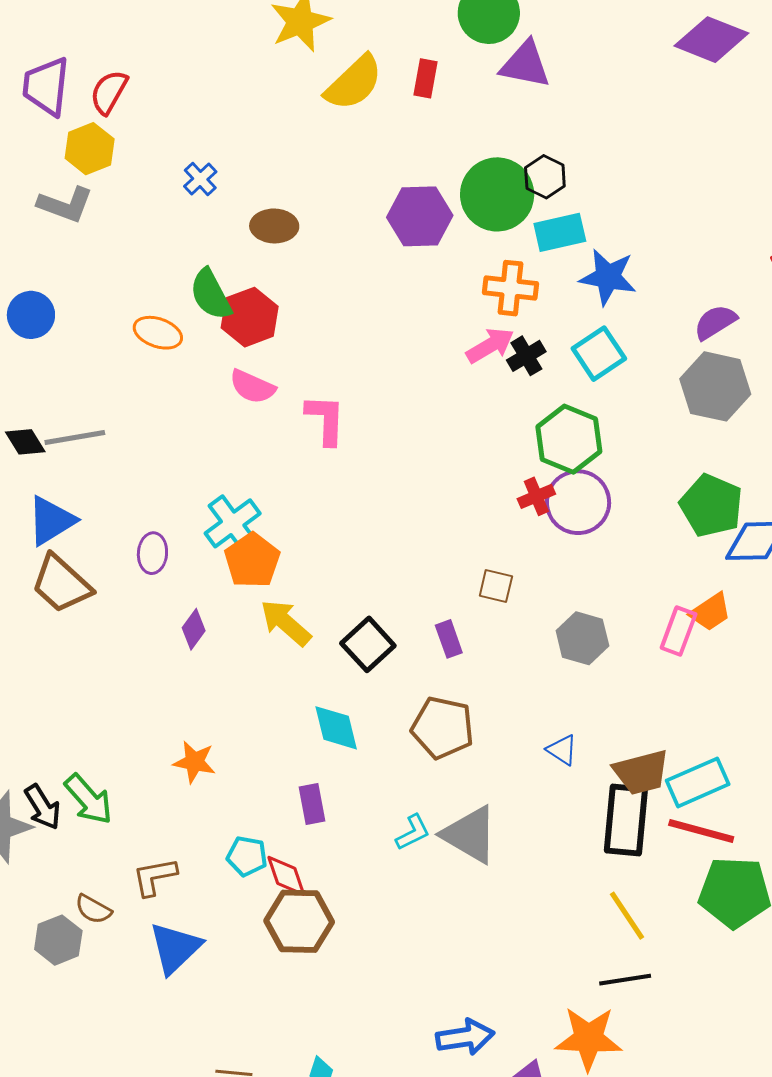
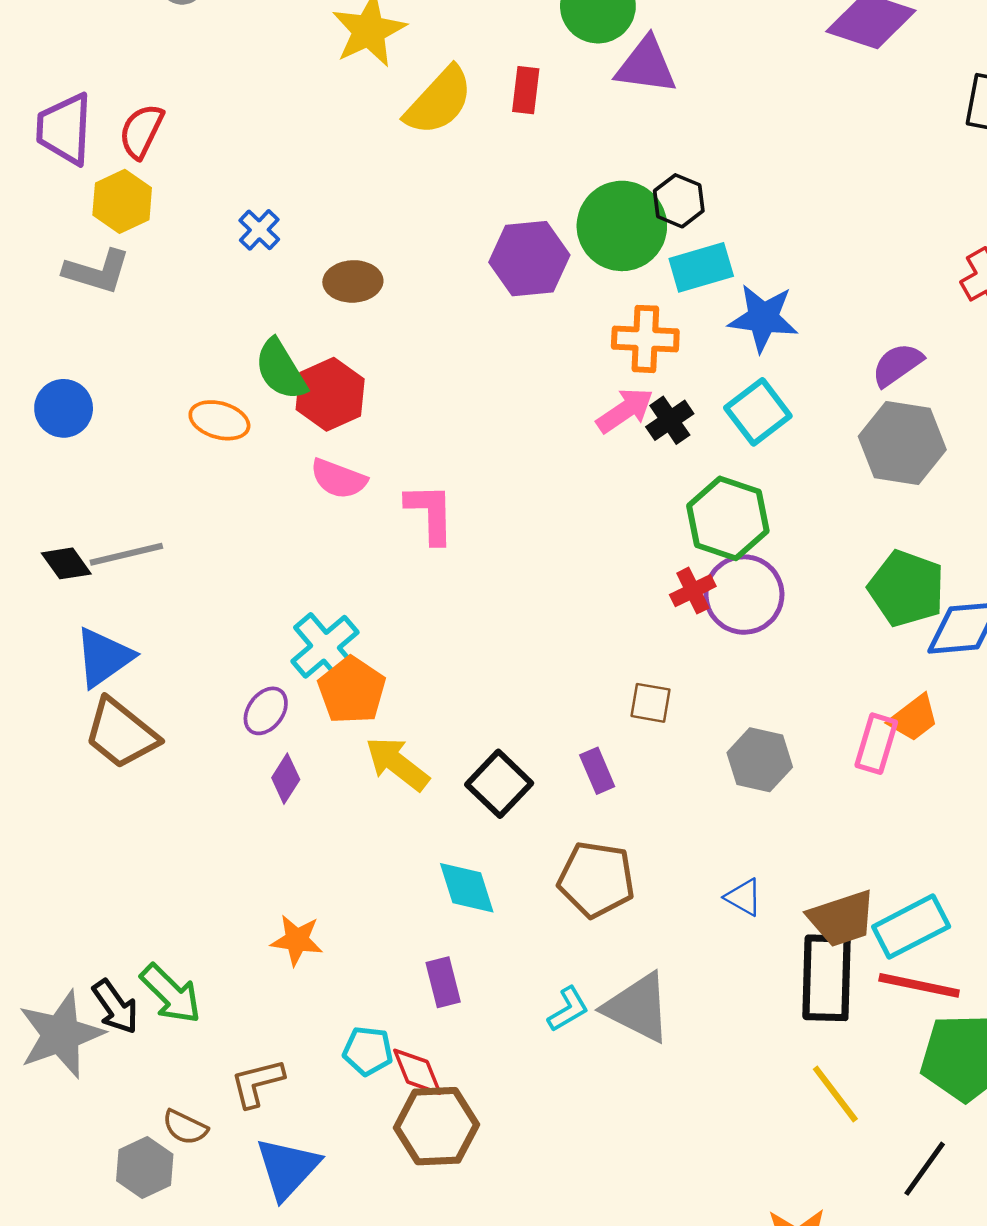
purple ellipse: (152, 553) -> (266, 711), moved, turned 36
black line: (625, 980) -> (925, 1169), moved, turned -42

